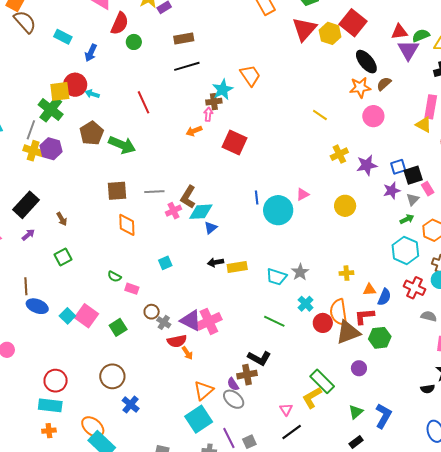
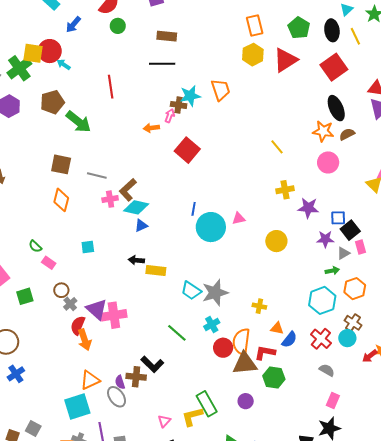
yellow hexagon: (330, 33) -> (253, 55), moved
black square: (413, 175) -> (350, 230), turned -36
gray star: (300, 272) -> (215, 293), size x1.5
red semicircle: (177, 341) -> (78, 325), turned 108
orange arrow: (187, 353) -> (84, 340), size x1.5

